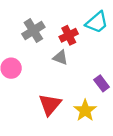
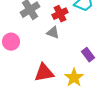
red triangle: (50, 105) -> (44, 73), turned 40

